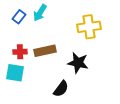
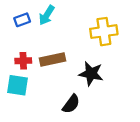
blue rectangle: (19, 17) -> (22, 20), turned 32

